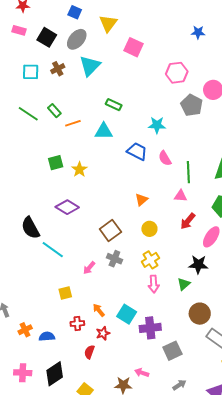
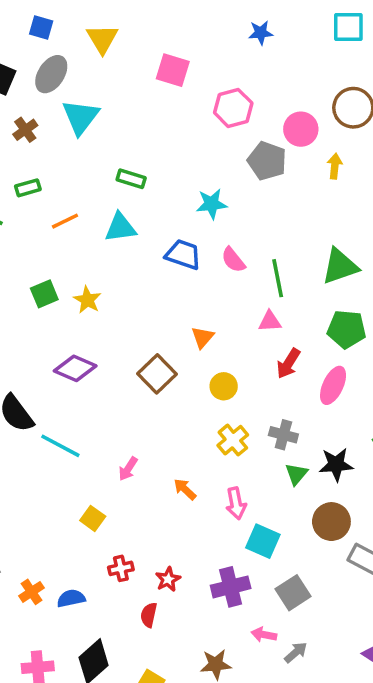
pink square: (134, 47) -> (173, 70), moved
green rectangle: (54, 111) -> (28, 188), moved, turned -56
brown square: (110, 231) -> (157, 374), moved
gray cross: (114, 259) -> (283, 435), moved
black star: (198, 264) -> (336, 465), moved
pink arrow: (154, 284) -> (236, 503), moved
yellow square: (65, 293) -> (93, 518), turned -32
orange arrow: (99, 310) -> (185, 489), moved
cyan square: (127, 314) -> (263, 541), moved
purple cross: (150, 328) -> (231, 587), moved
pink arrow: (142, 373) -> (264, 635), moved
gray arrow: (179, 385) -> (296, 652), moved

